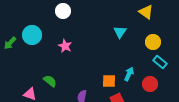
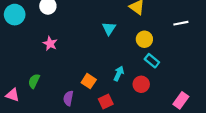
cyan circle: (32, 35) -> (15, 15), moved
green semicircle: (50, 81) -> (34, 81), turned -104
orange square: (109, 81) -> (89, 81), moved, turned 32

